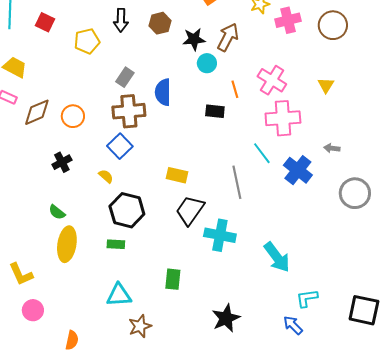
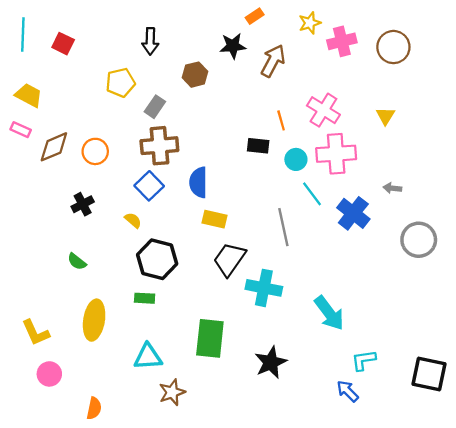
brown hexagon: (160, 23) -> (195, 75), moved
black star: (194, 39) -> (233, 46), moved
yellow pentagon: (87, 41) -> (120, 83), moved
cyan circle: (207, 63) -> (296, 159), moved
blue semicircle: (163, 92) -> (198, 182), moved
yellow ellipse: (67, 244) -> (94, 320), moved
green rectangle: (173, 279) -> (210, 338), size x1.6
black star: (226, 318) -> (271, 362), moved

